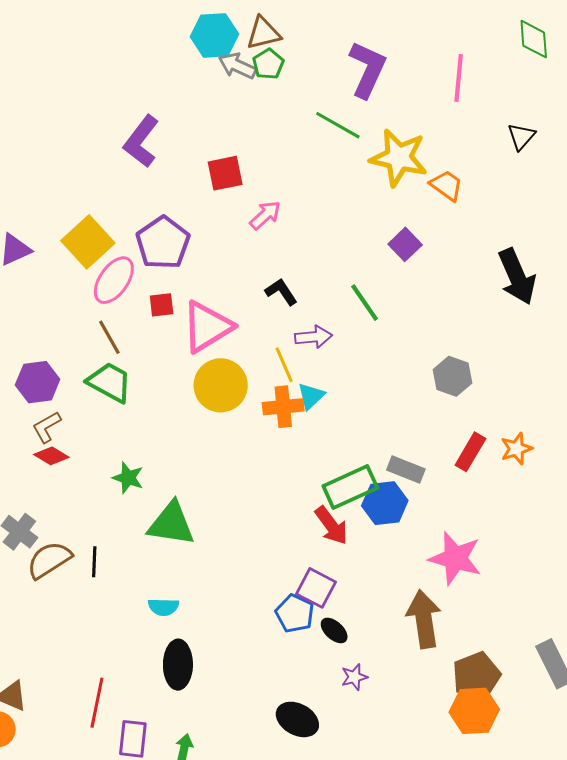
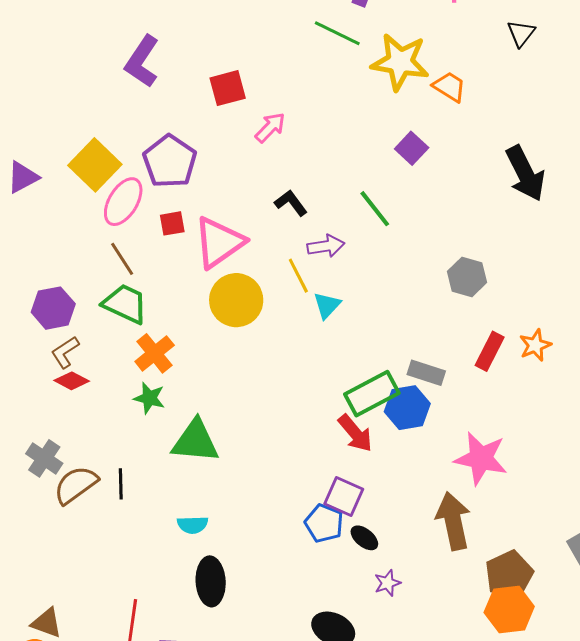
orange cross: (283, 407) -> (155, 353), moved, turned -30

